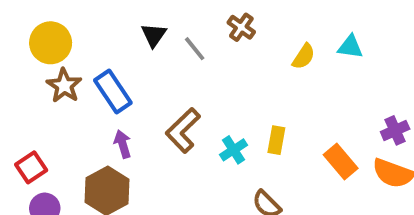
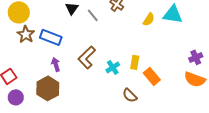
cyan triangle: (350, 47) -> (173, 14), size x1.5
blue rectangle: (113, 91) -> (51, 37), turned -35
orange rectangle: (341, 162) -> (152, 76), moved

